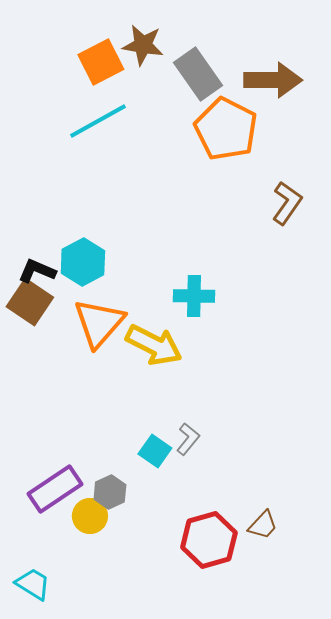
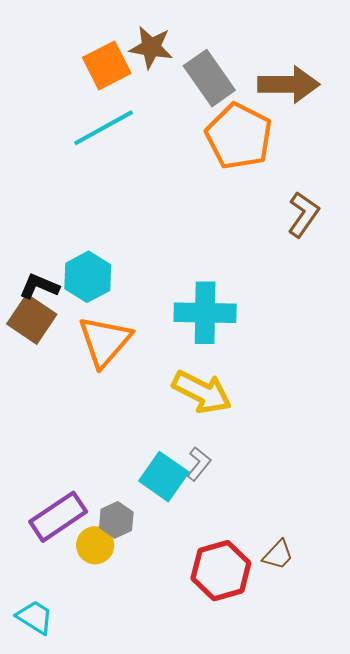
cyan cross: (194, 296) -> (205, 313), size x1.4
yellow arrow: (154, 345) -> (202, 392), moved
cyan square: (155, 451) -> (164, 477), size x1.4

